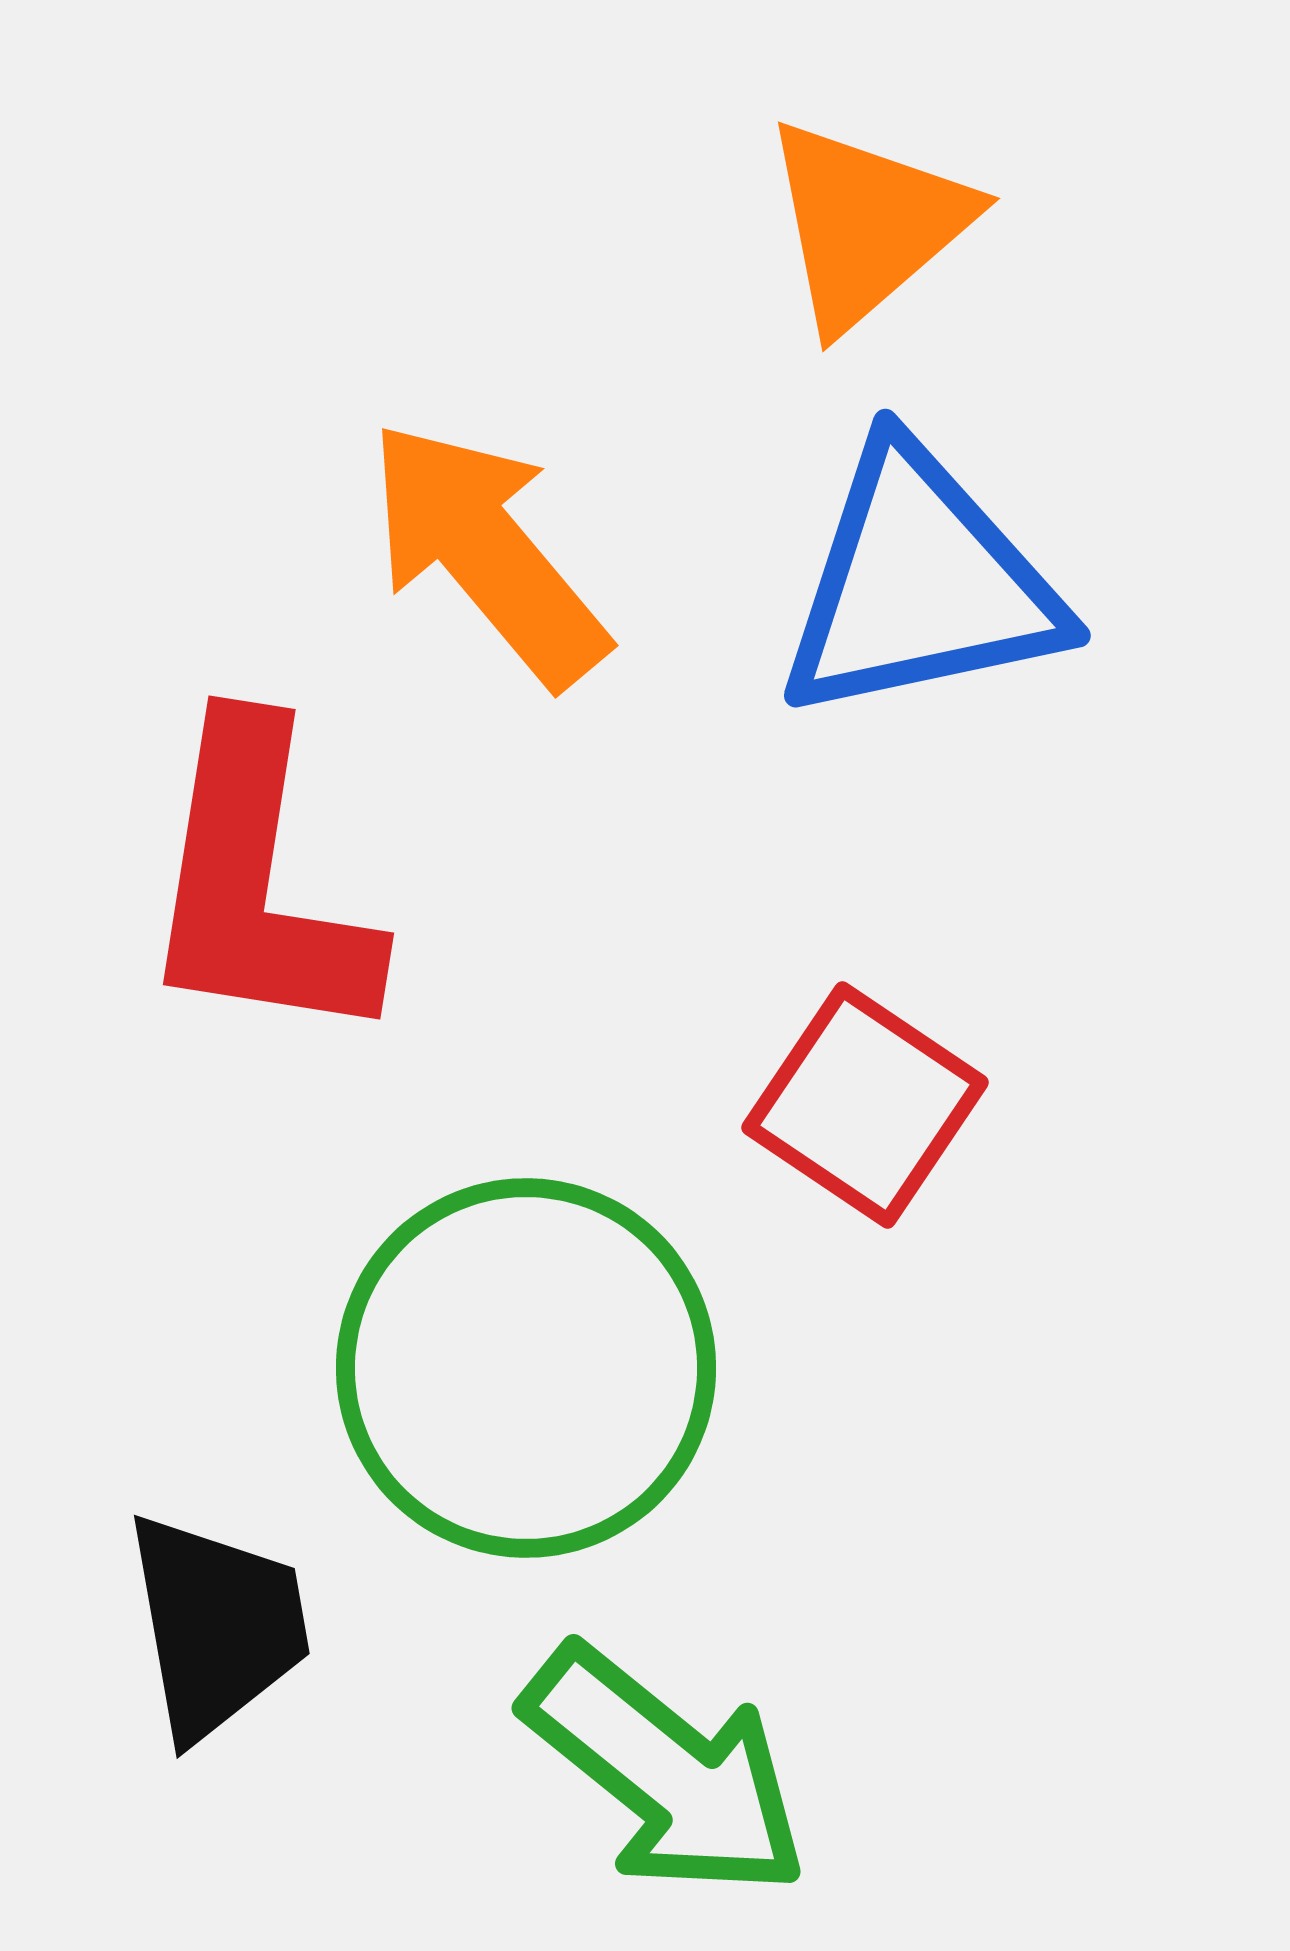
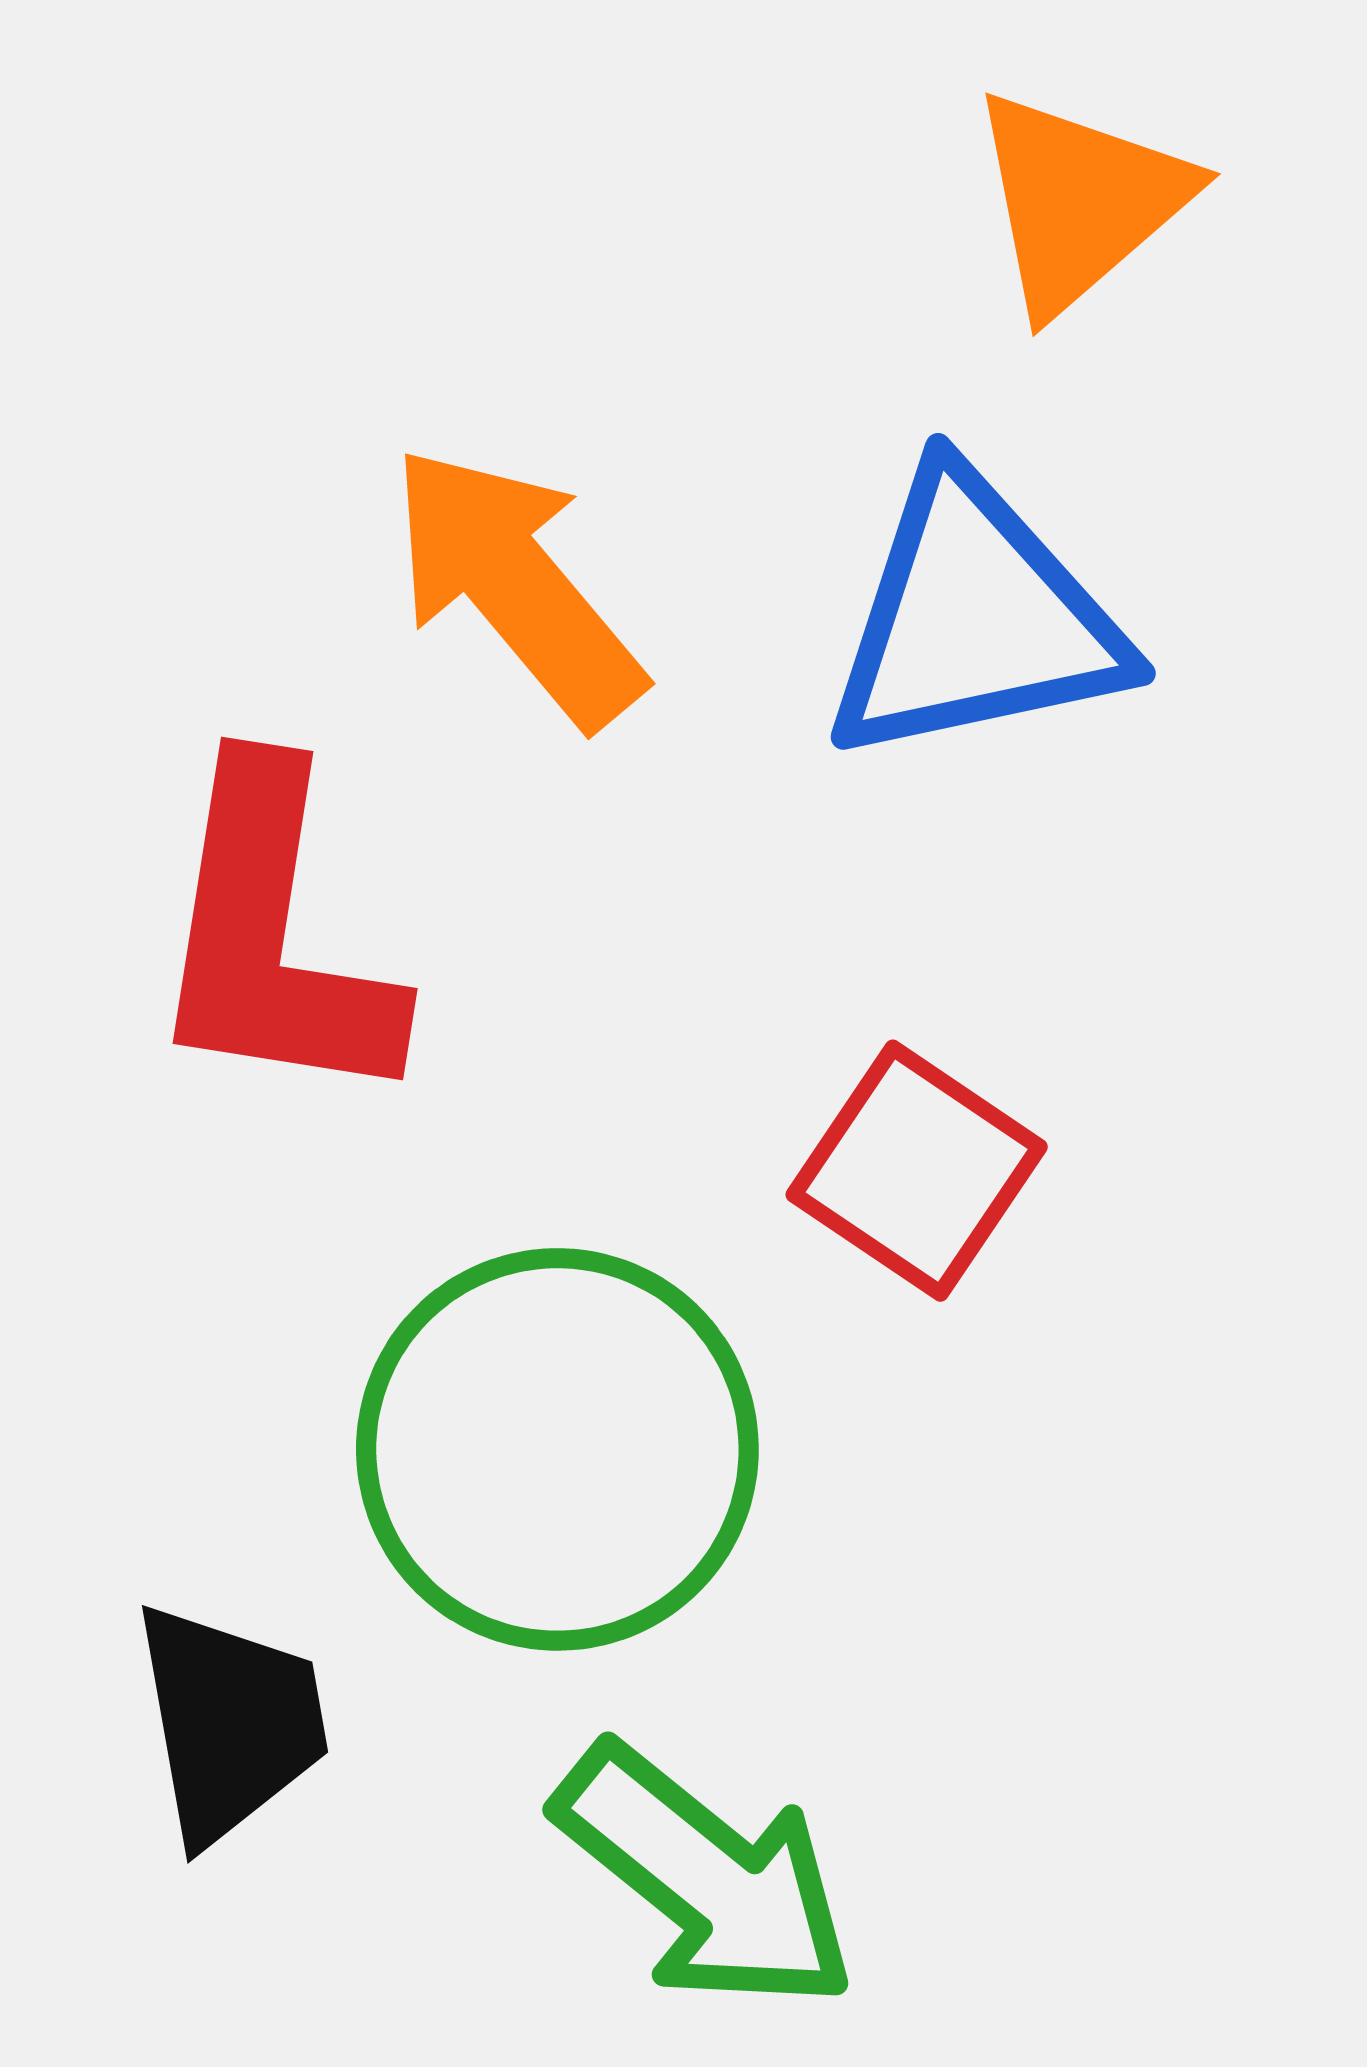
orange triangle: (867, 224) -> (1080, 201), moved

